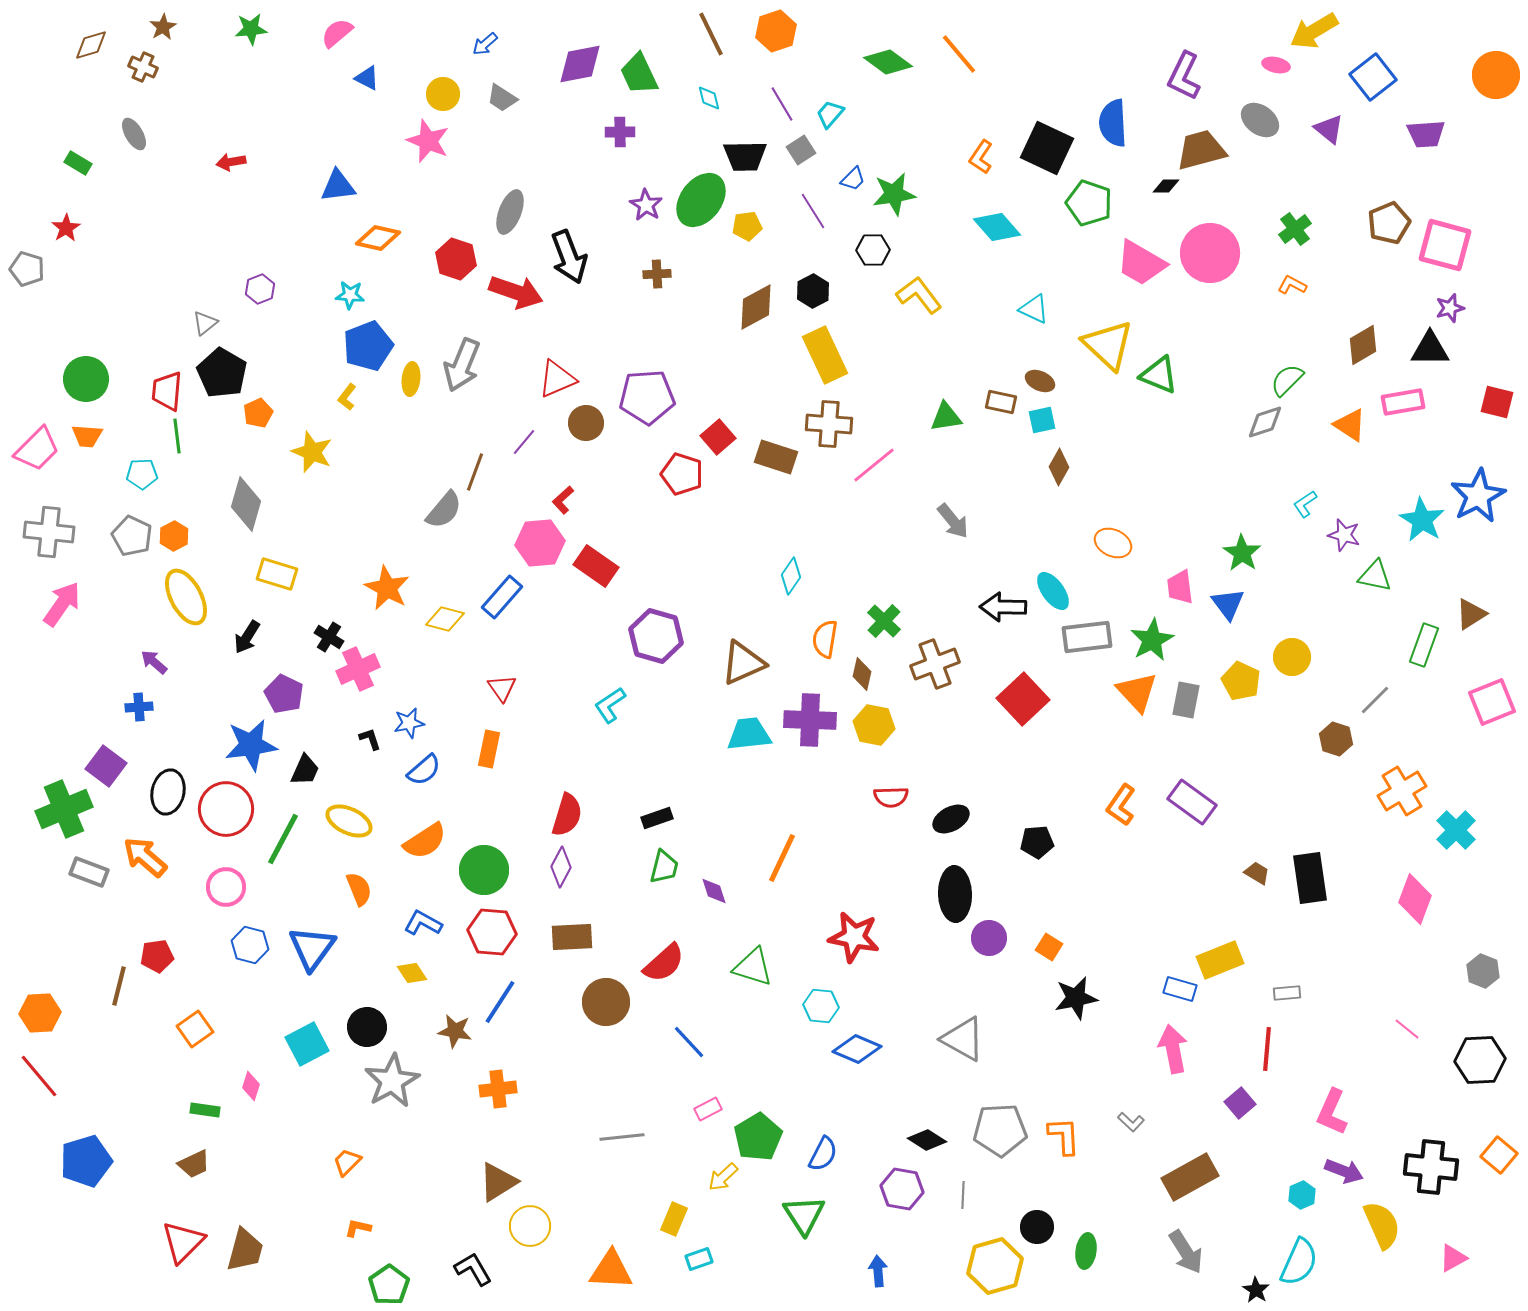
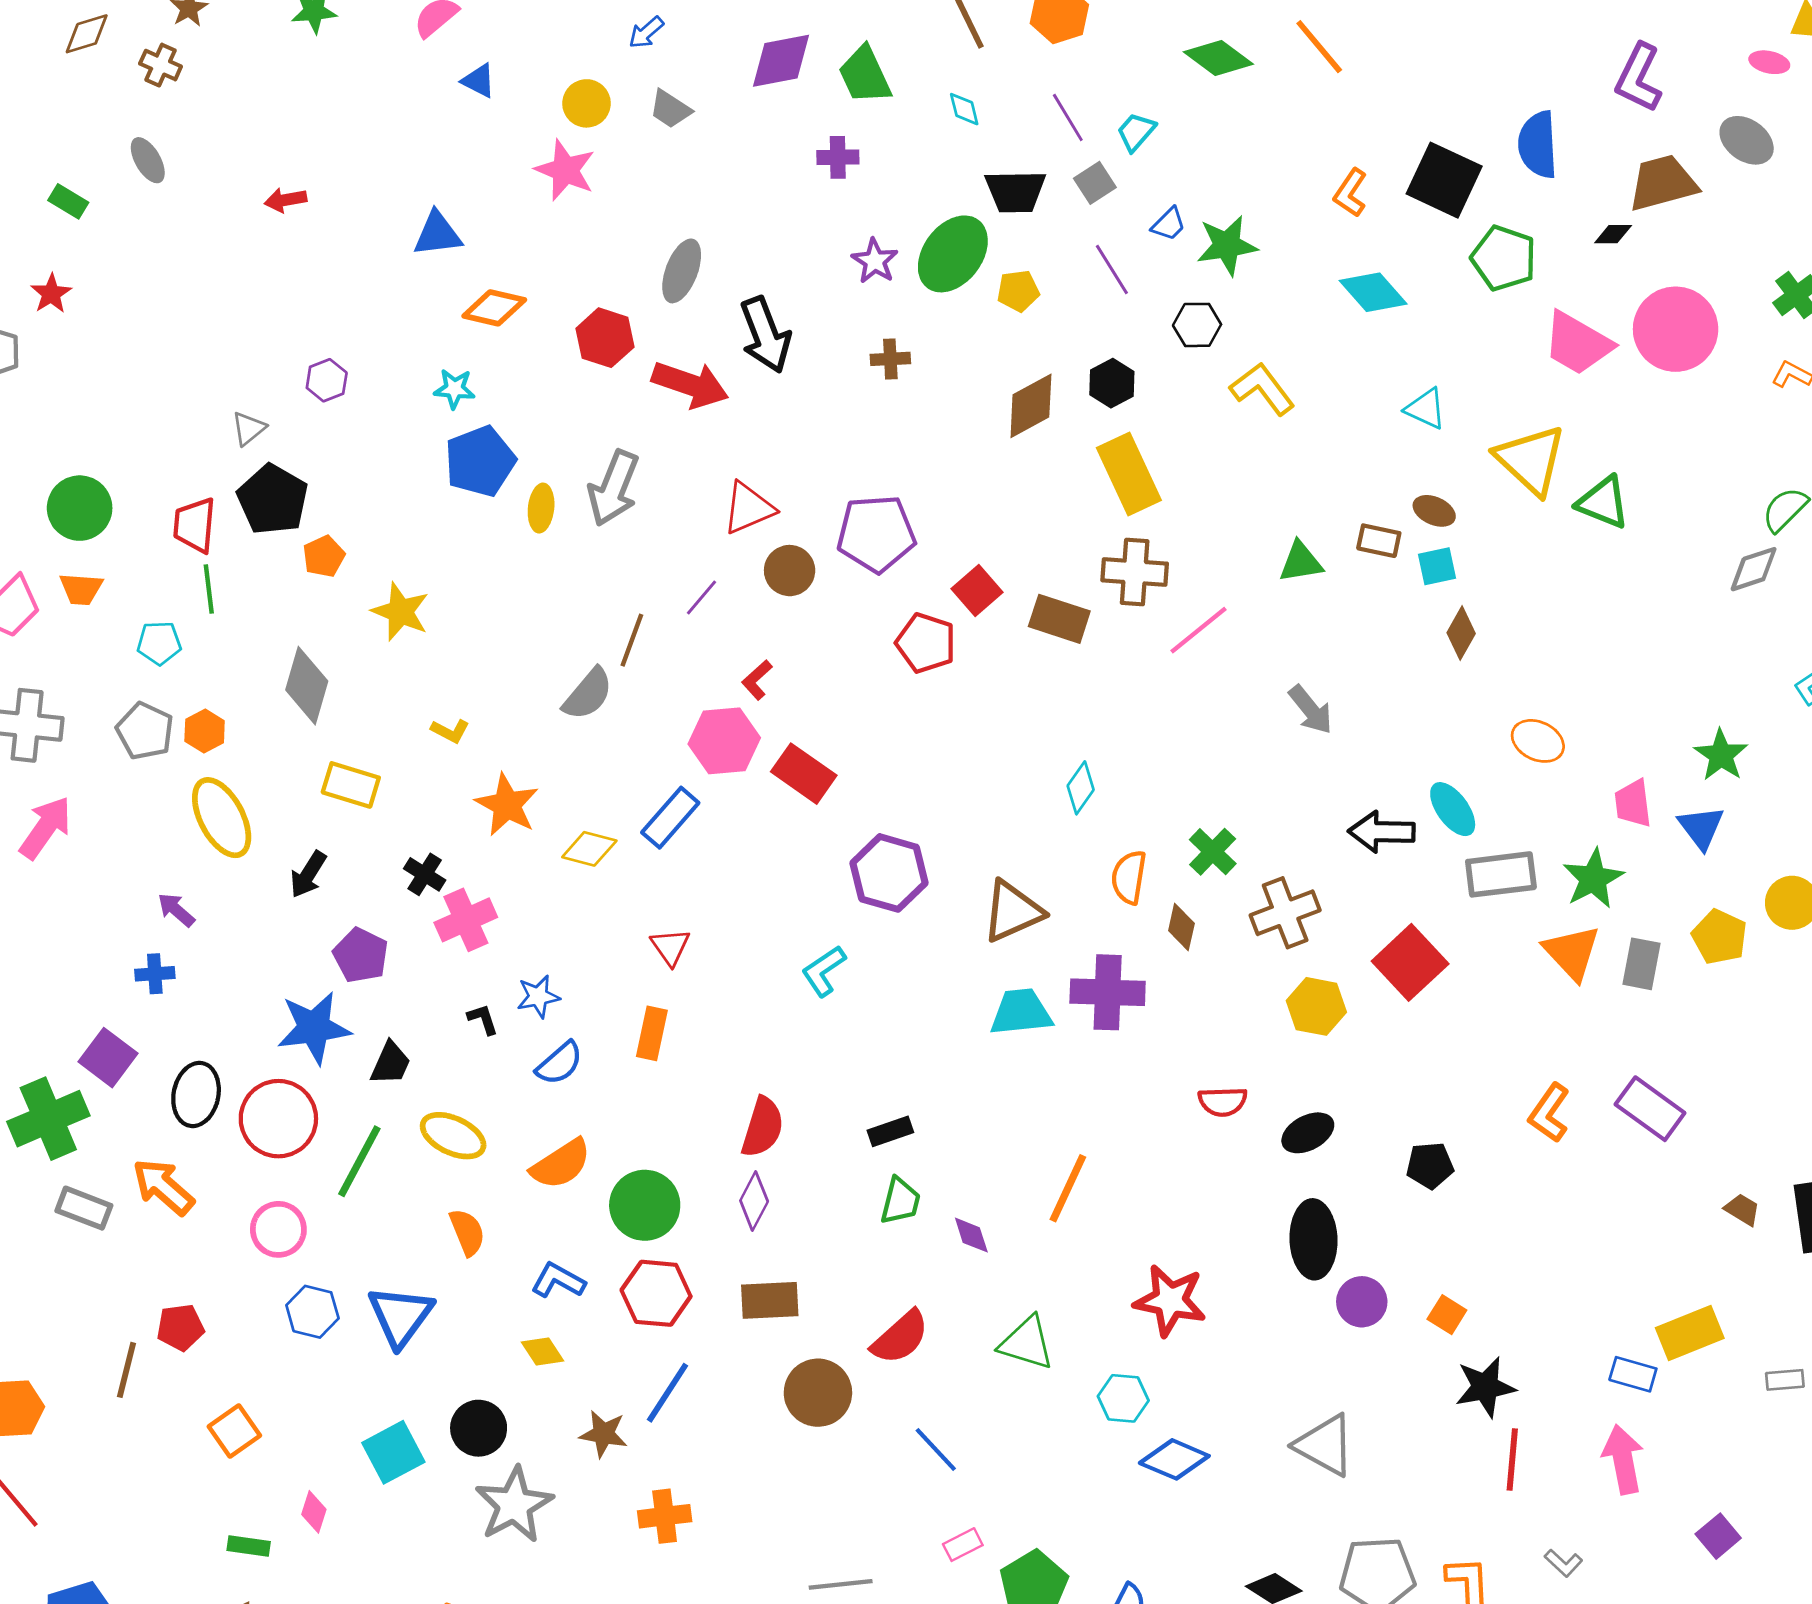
yellow L-shape: (347, 397) -> (450, 731), moved, turned -100
yellow hexagon: (874, 725) -> (1316, 1006), moved
red line: (1267, 1049) -> (1512, 1459), moved

